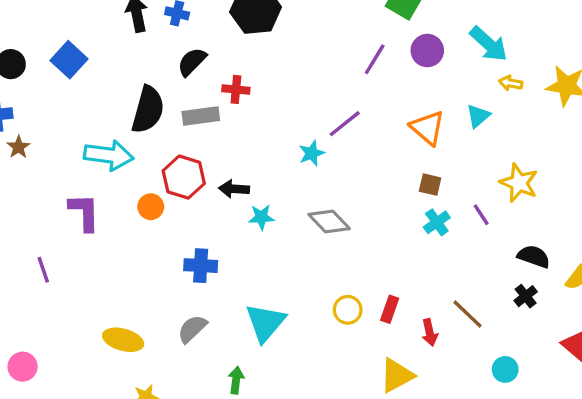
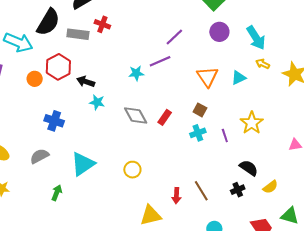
purple line: (375, 59) -> (174, 37), moved
red rectangle: (390, 309) -> (165, 117), moved

